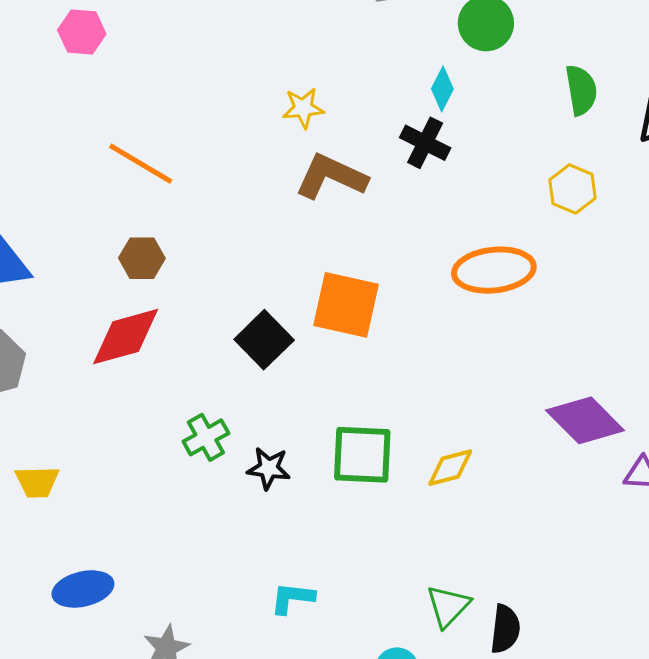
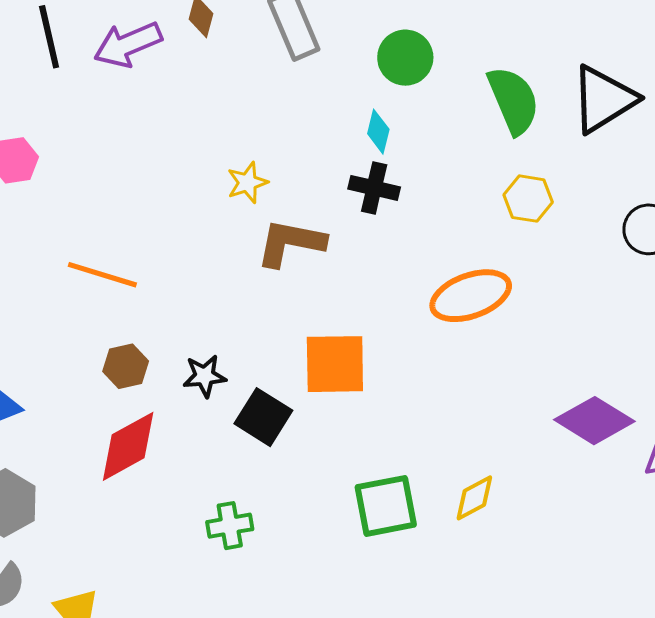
green semicircle: (581, 90) -> (513, 100), size x1.4
green cross: (206, 437) -> (230, 526), turned 33
black star: (269, 468) -> (204, 376), moved

